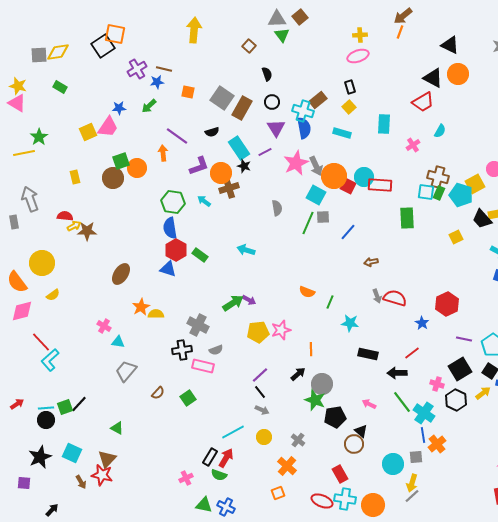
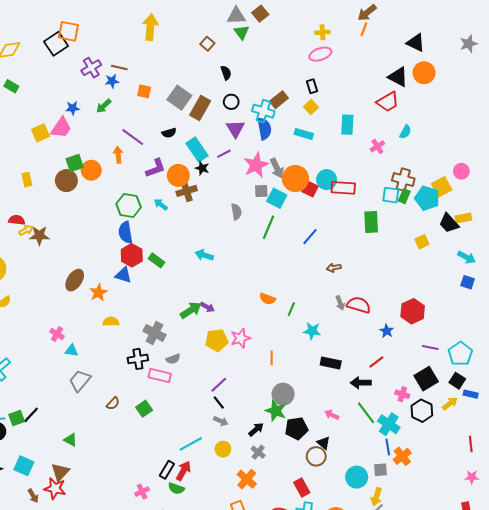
gray square: (323, 217) -> (261, 191), moved
orange star: (141, 307) -> (99, 293), moved
black arrow: (298, 374) -> (256, 429), moved

